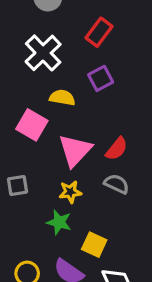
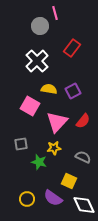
purple square: (101, 78) -> (73, 91), moved
gray semicircle: (117, 184) -> (83, 157), moved
green star: (59, 222) -> (39, 162), moved

